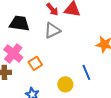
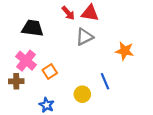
gray triangle: (52, 30) -> (84, 37), moved

